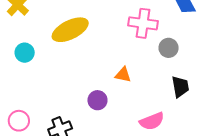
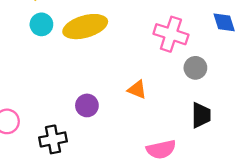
cyan circle: (25, 53) -> (41, 24), moved
purple circle: (97, 100) -> (87, 105), moved

